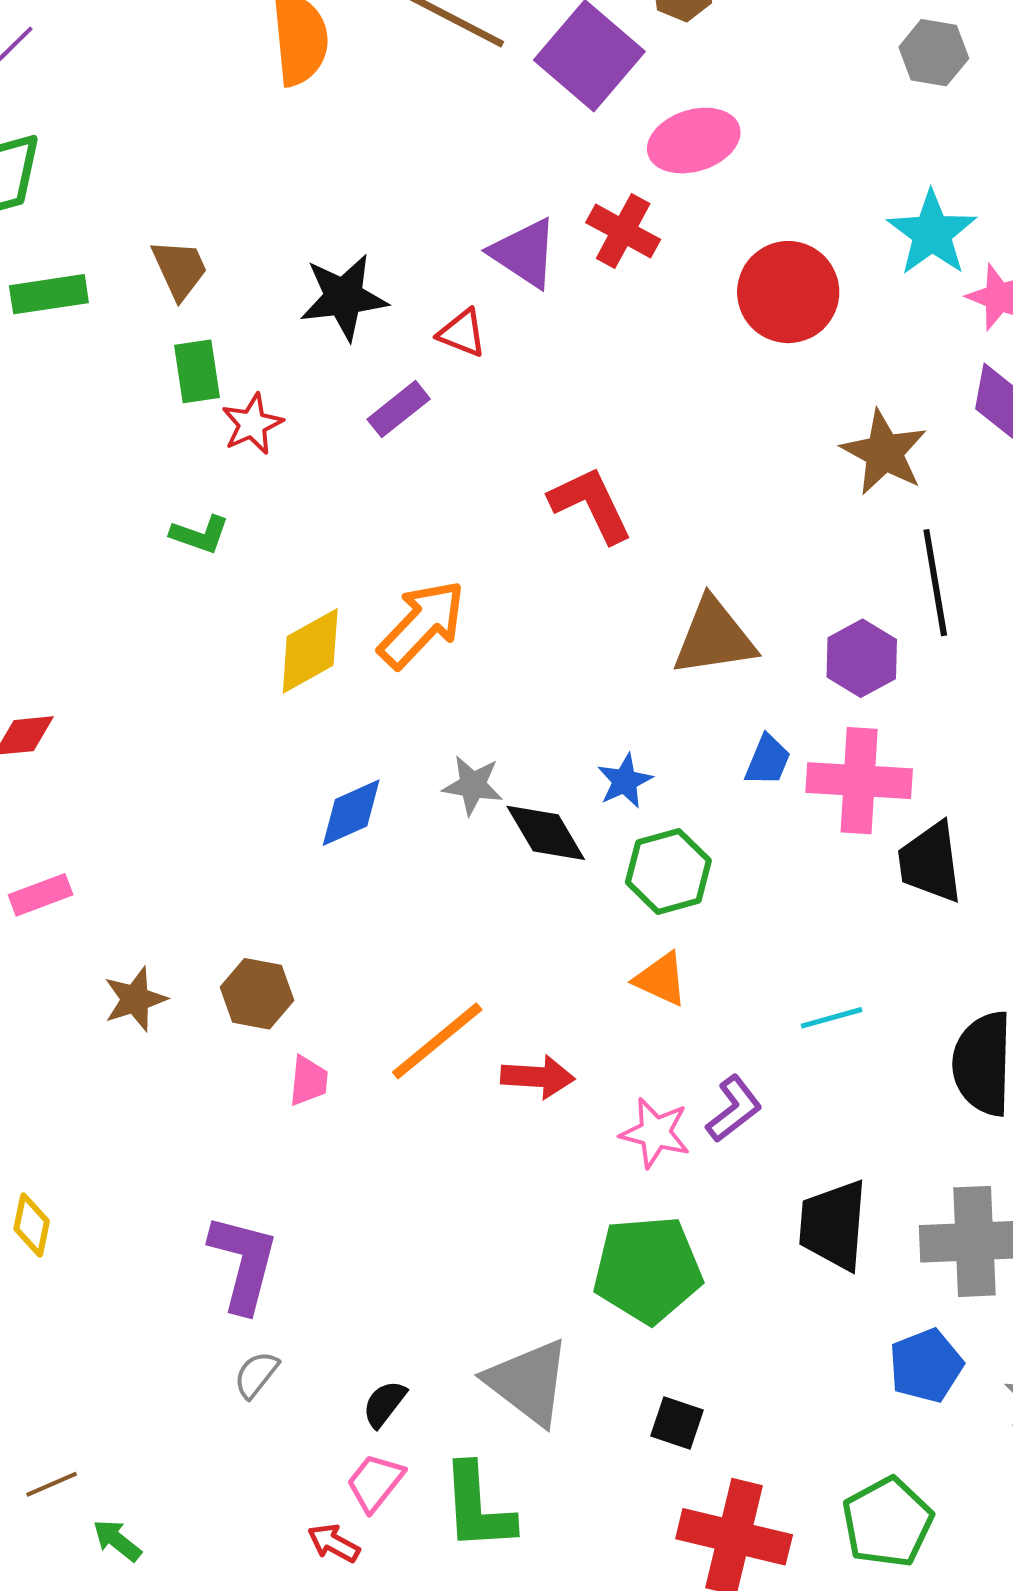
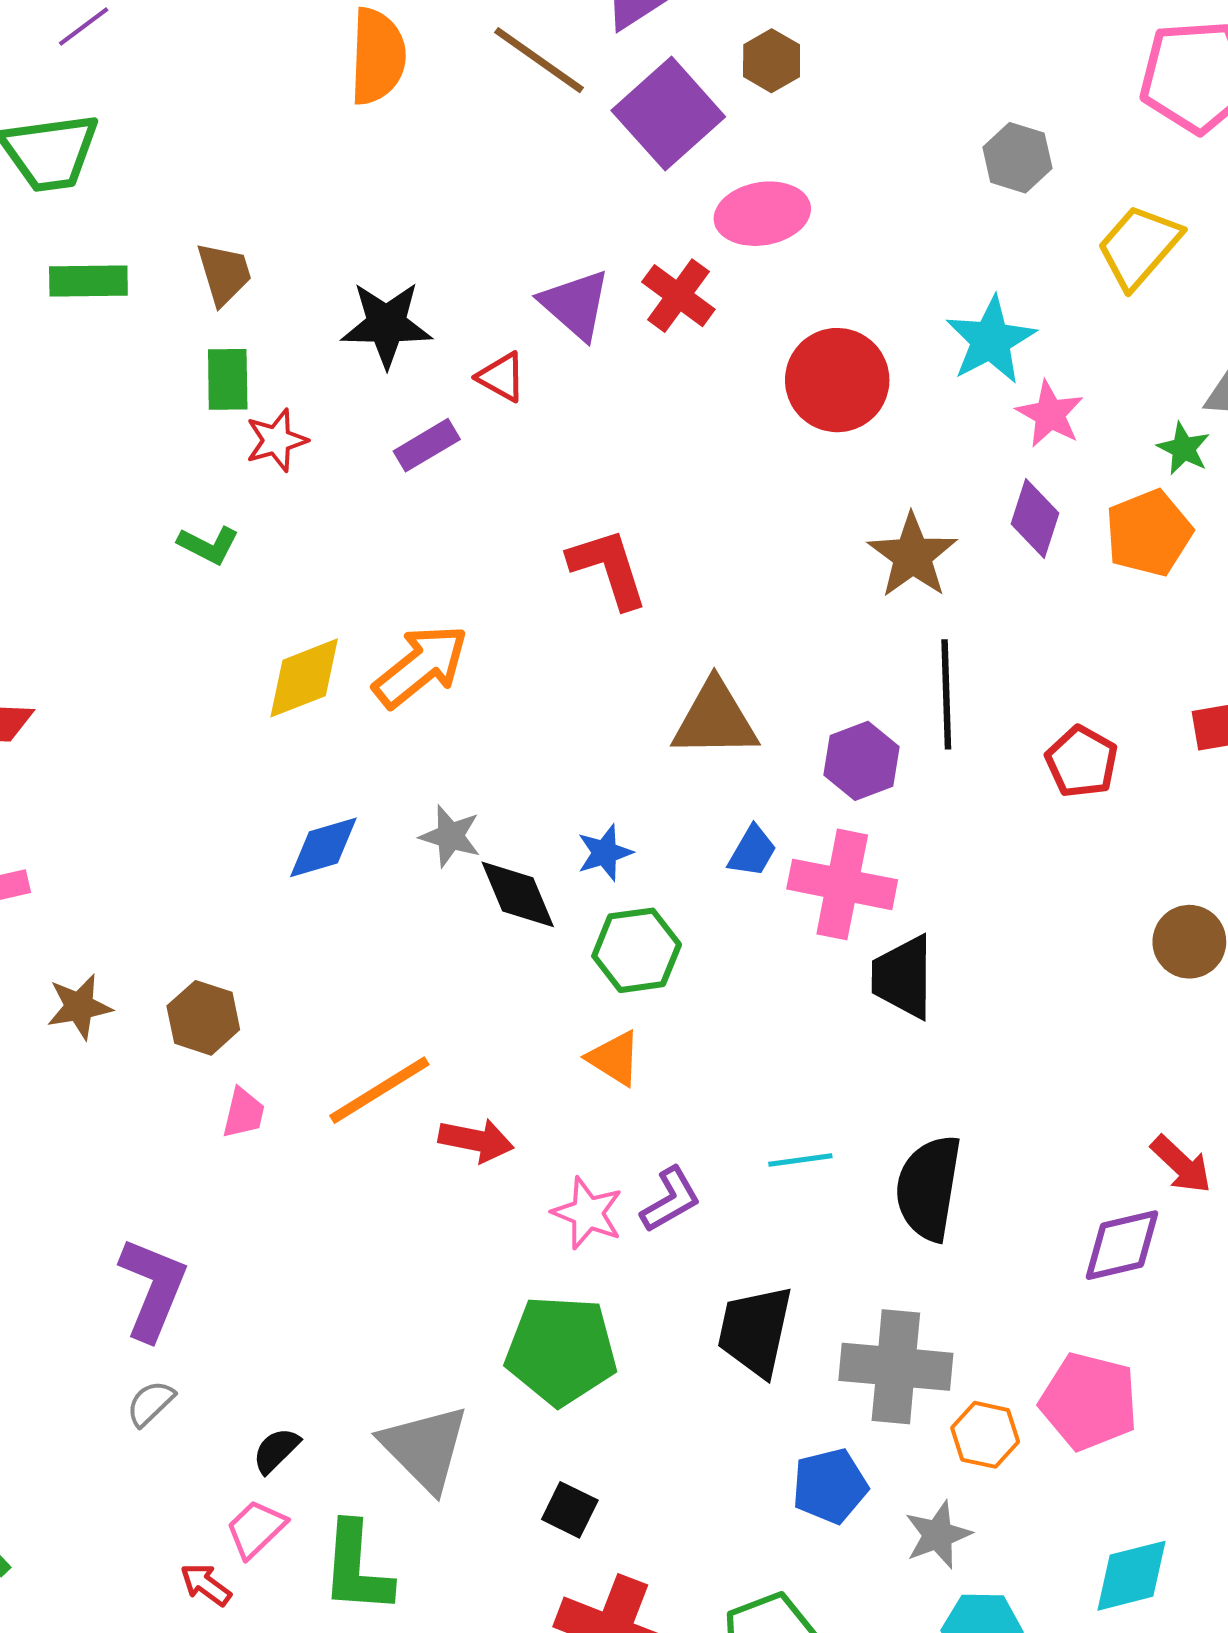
cyan line: (832, 1018) -> (800, 1160), moved

